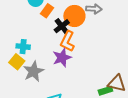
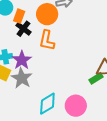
black cross: (62, 26) -> (23, 29), moved
purple star: (62, 58) -> (22, 60), moved

